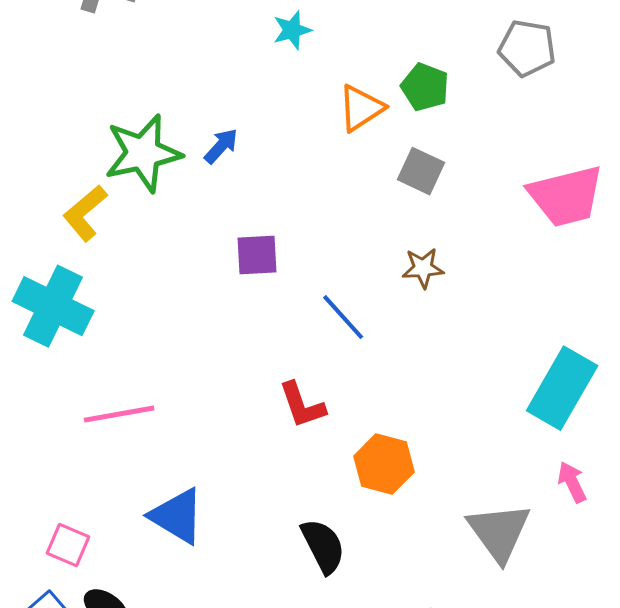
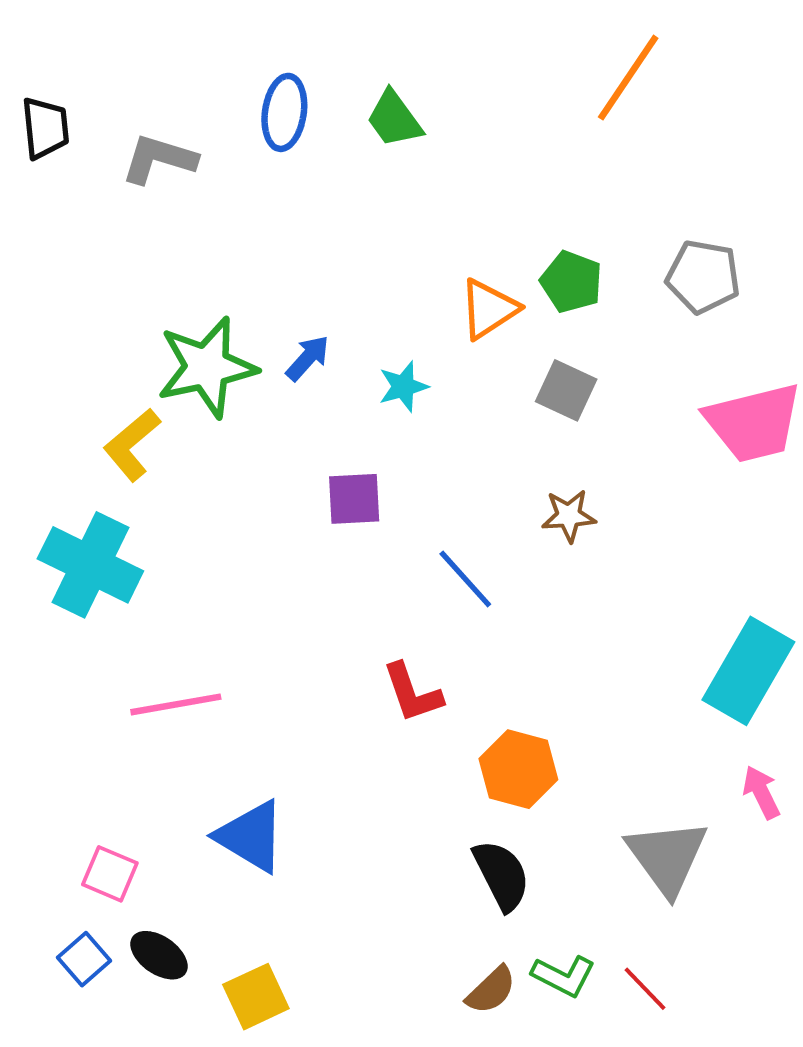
cyan star: (292, 30) -> (403, 386), moved
gray pentagon: (527, 48) -> (703, 277), moved
black semicircle: (323, 546) -> (502, 875), moved

